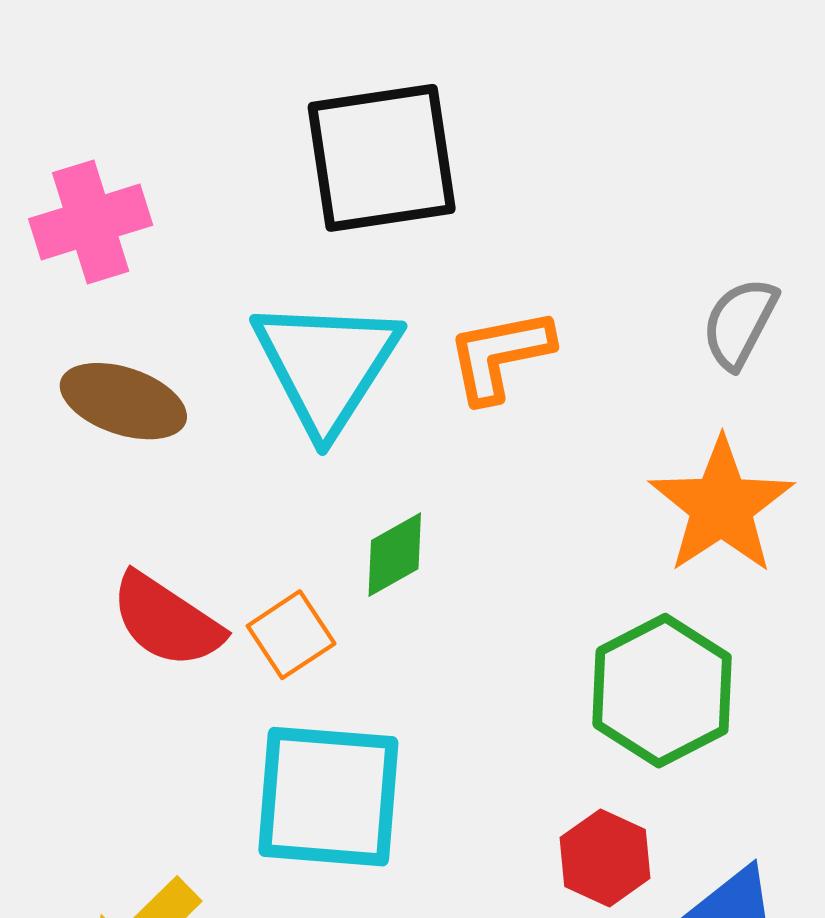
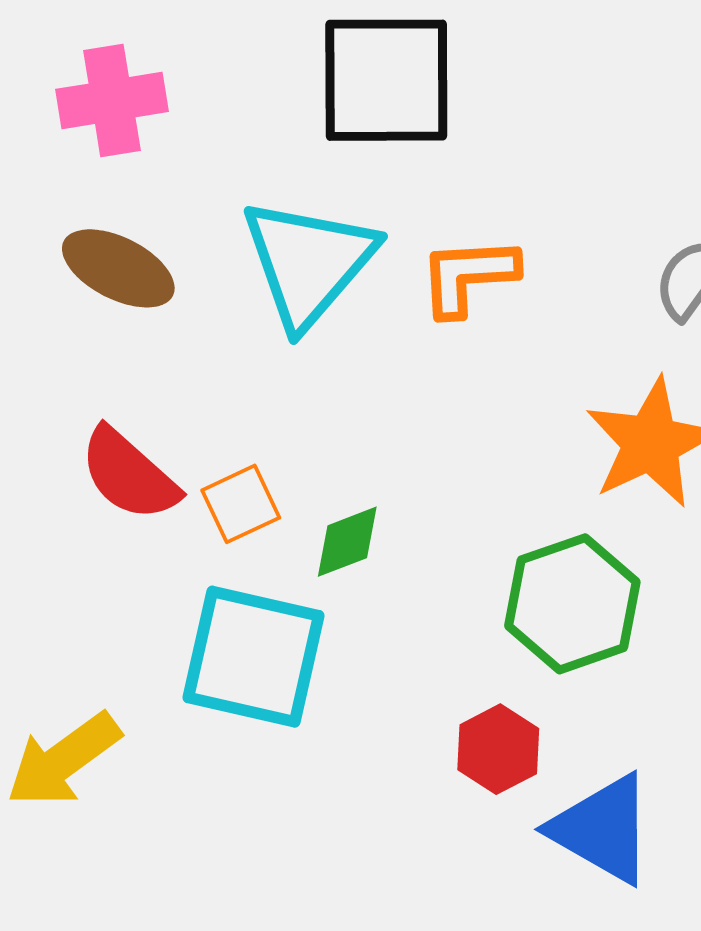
green diamond: (395, 555) -> (347, 542), moved

